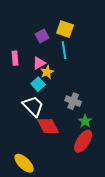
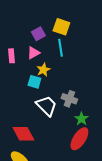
pink triangle: (39, 63) -> (33, 53), moved
cyan square: (38, 84) -> (34, 82), turned -32
white trapezoid: (33, 106) -> (46, 106), moved
red diamond: (48, 126) -> (23, 134), moved

